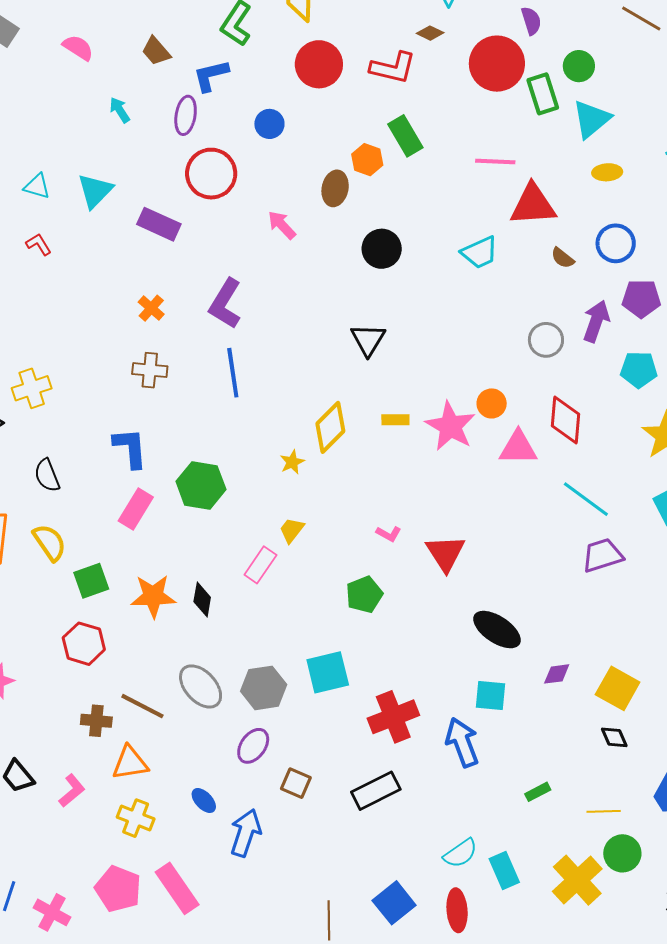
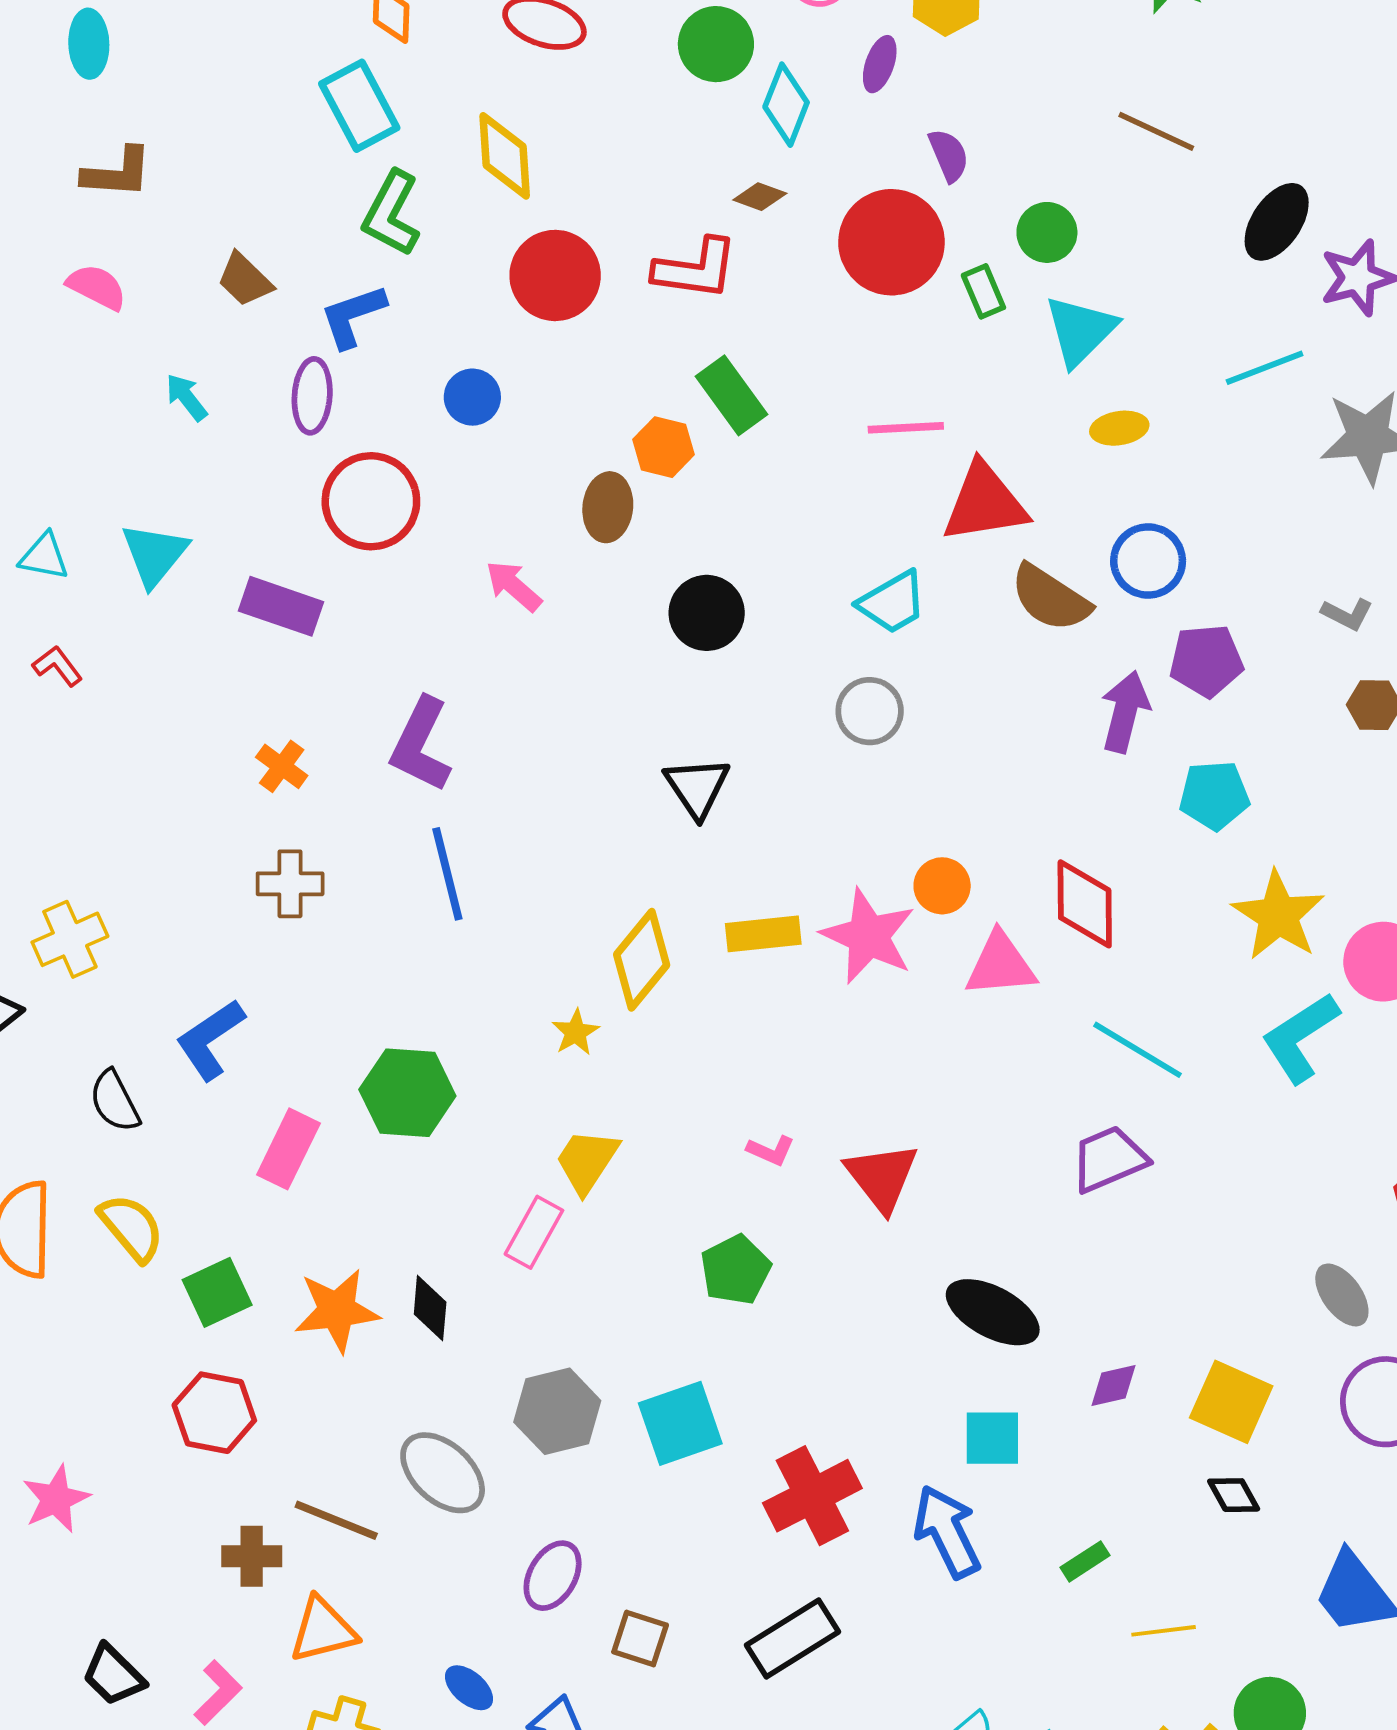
green rectangle: (543, 94) -> (983, 291), size x0.7
brown semicircle: (563, 258) -> (1050, 598), size x1.8
gray circle: (546, 340) -> (870, 711), moved
yellow rectangle: (395, 420) -> (763, 934), size x1.4
blue L-shape: (130, 448) -> (210, 1039), moved, turned -114
yellow trapezoid: (292, 530) -> (587, 1161), size x1.4
purple trapezoid: (602, 555) -> (1109, 1159), moved
gray hexagon: (264, 688) -> (557, 1411), moved
green rectangle: (538, 792) -> (1085, 1561), moved
yellow line: (604, 811) -> (1164, 1631), moved

